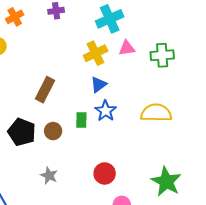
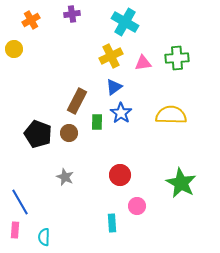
cyan cross: (110, 19) -> (125, 22), turned -36
pink triangle: (127, 48) -> (143, 63), moved
brown rectangle: (45, 90) -> (77, 101), moved

